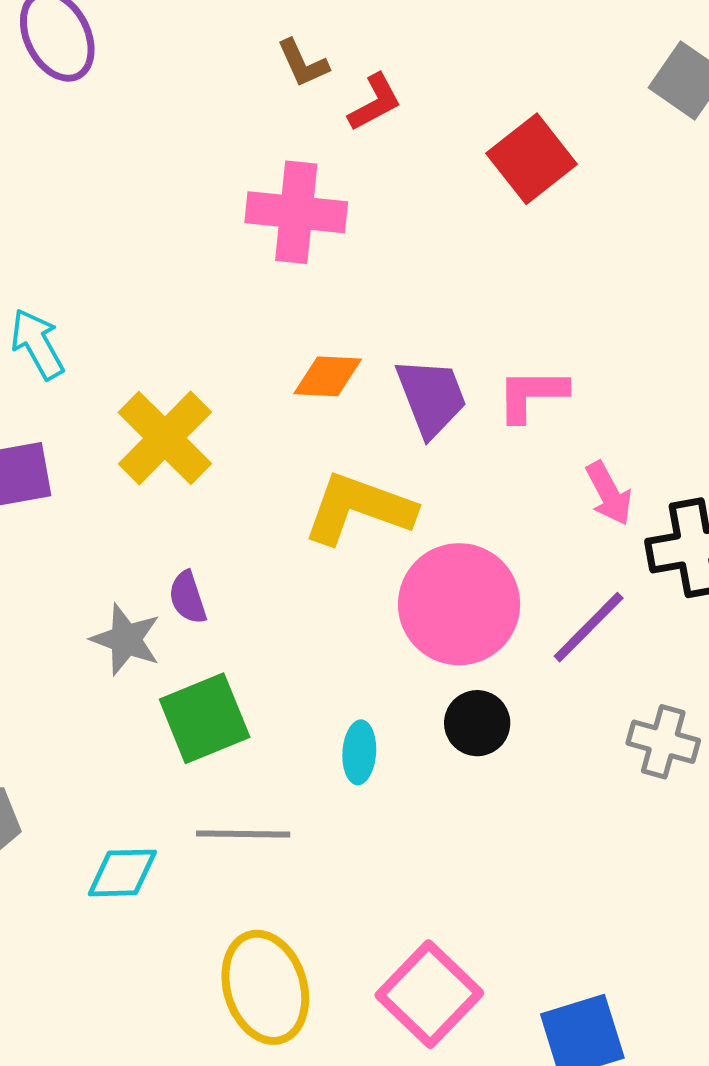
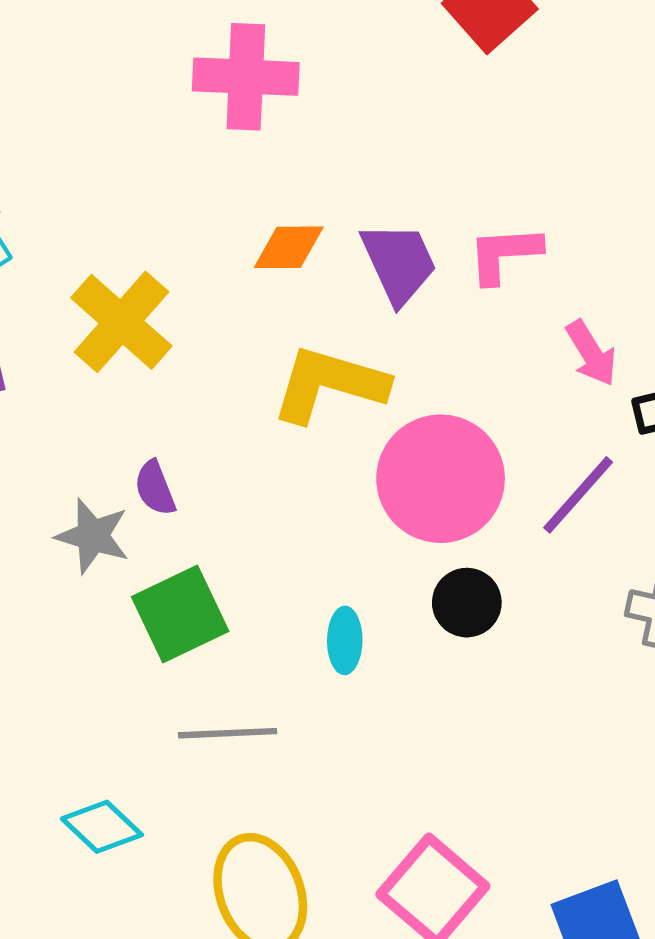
cyan diamond: (122, 873) -> (102, 827), moved, turned 48

